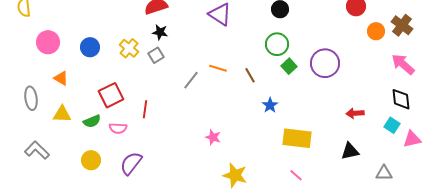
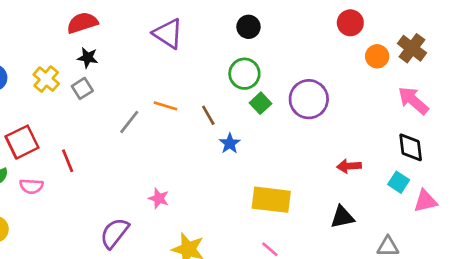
blue star: (270, 105) -> (230, 143), moved
red line: (145, 109) -> (68, 161), turned -30
purple semicircle: (131, 163) -> (114, 233), moved

